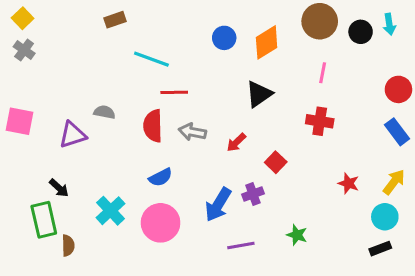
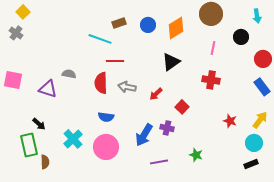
yellow square: (23, 18) -> (23, 12), moved
brown rectangle: (115, 20) -> (119, 23), moved
black circle: (361, 32) -> (241, 37), moved
purple triangle: (73, 135) -> (48, 89), turned 36
blue semicircle: (161, 177) -> (106, 117), turned 35
purple cross: (253, 194) -> (167, 128), turned 32

